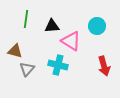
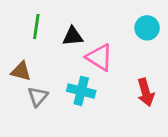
cyan circle: (97, 26) -> (147, 28), moved

